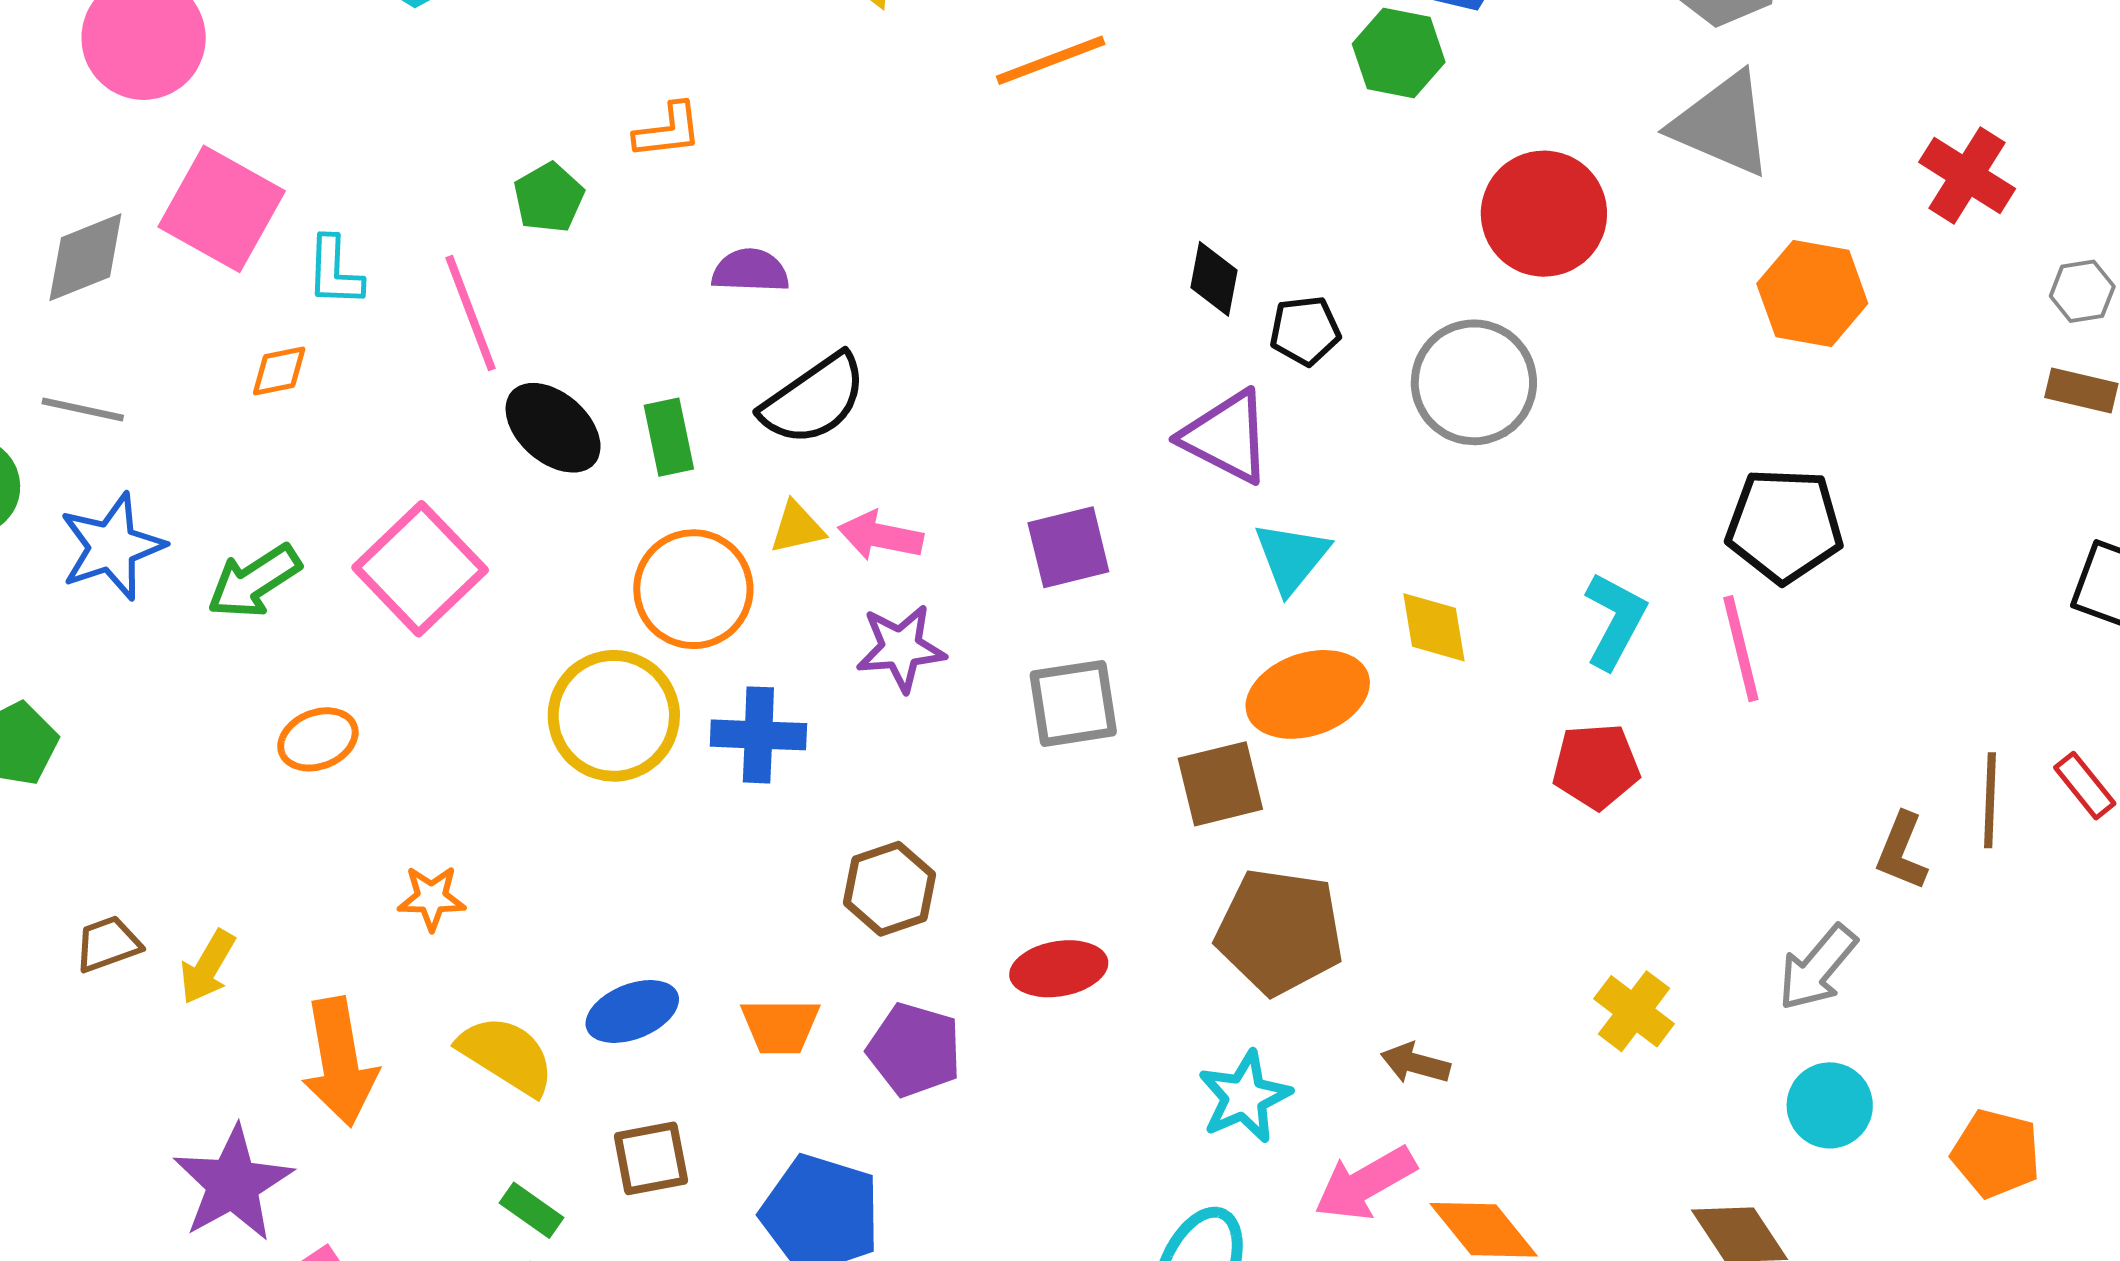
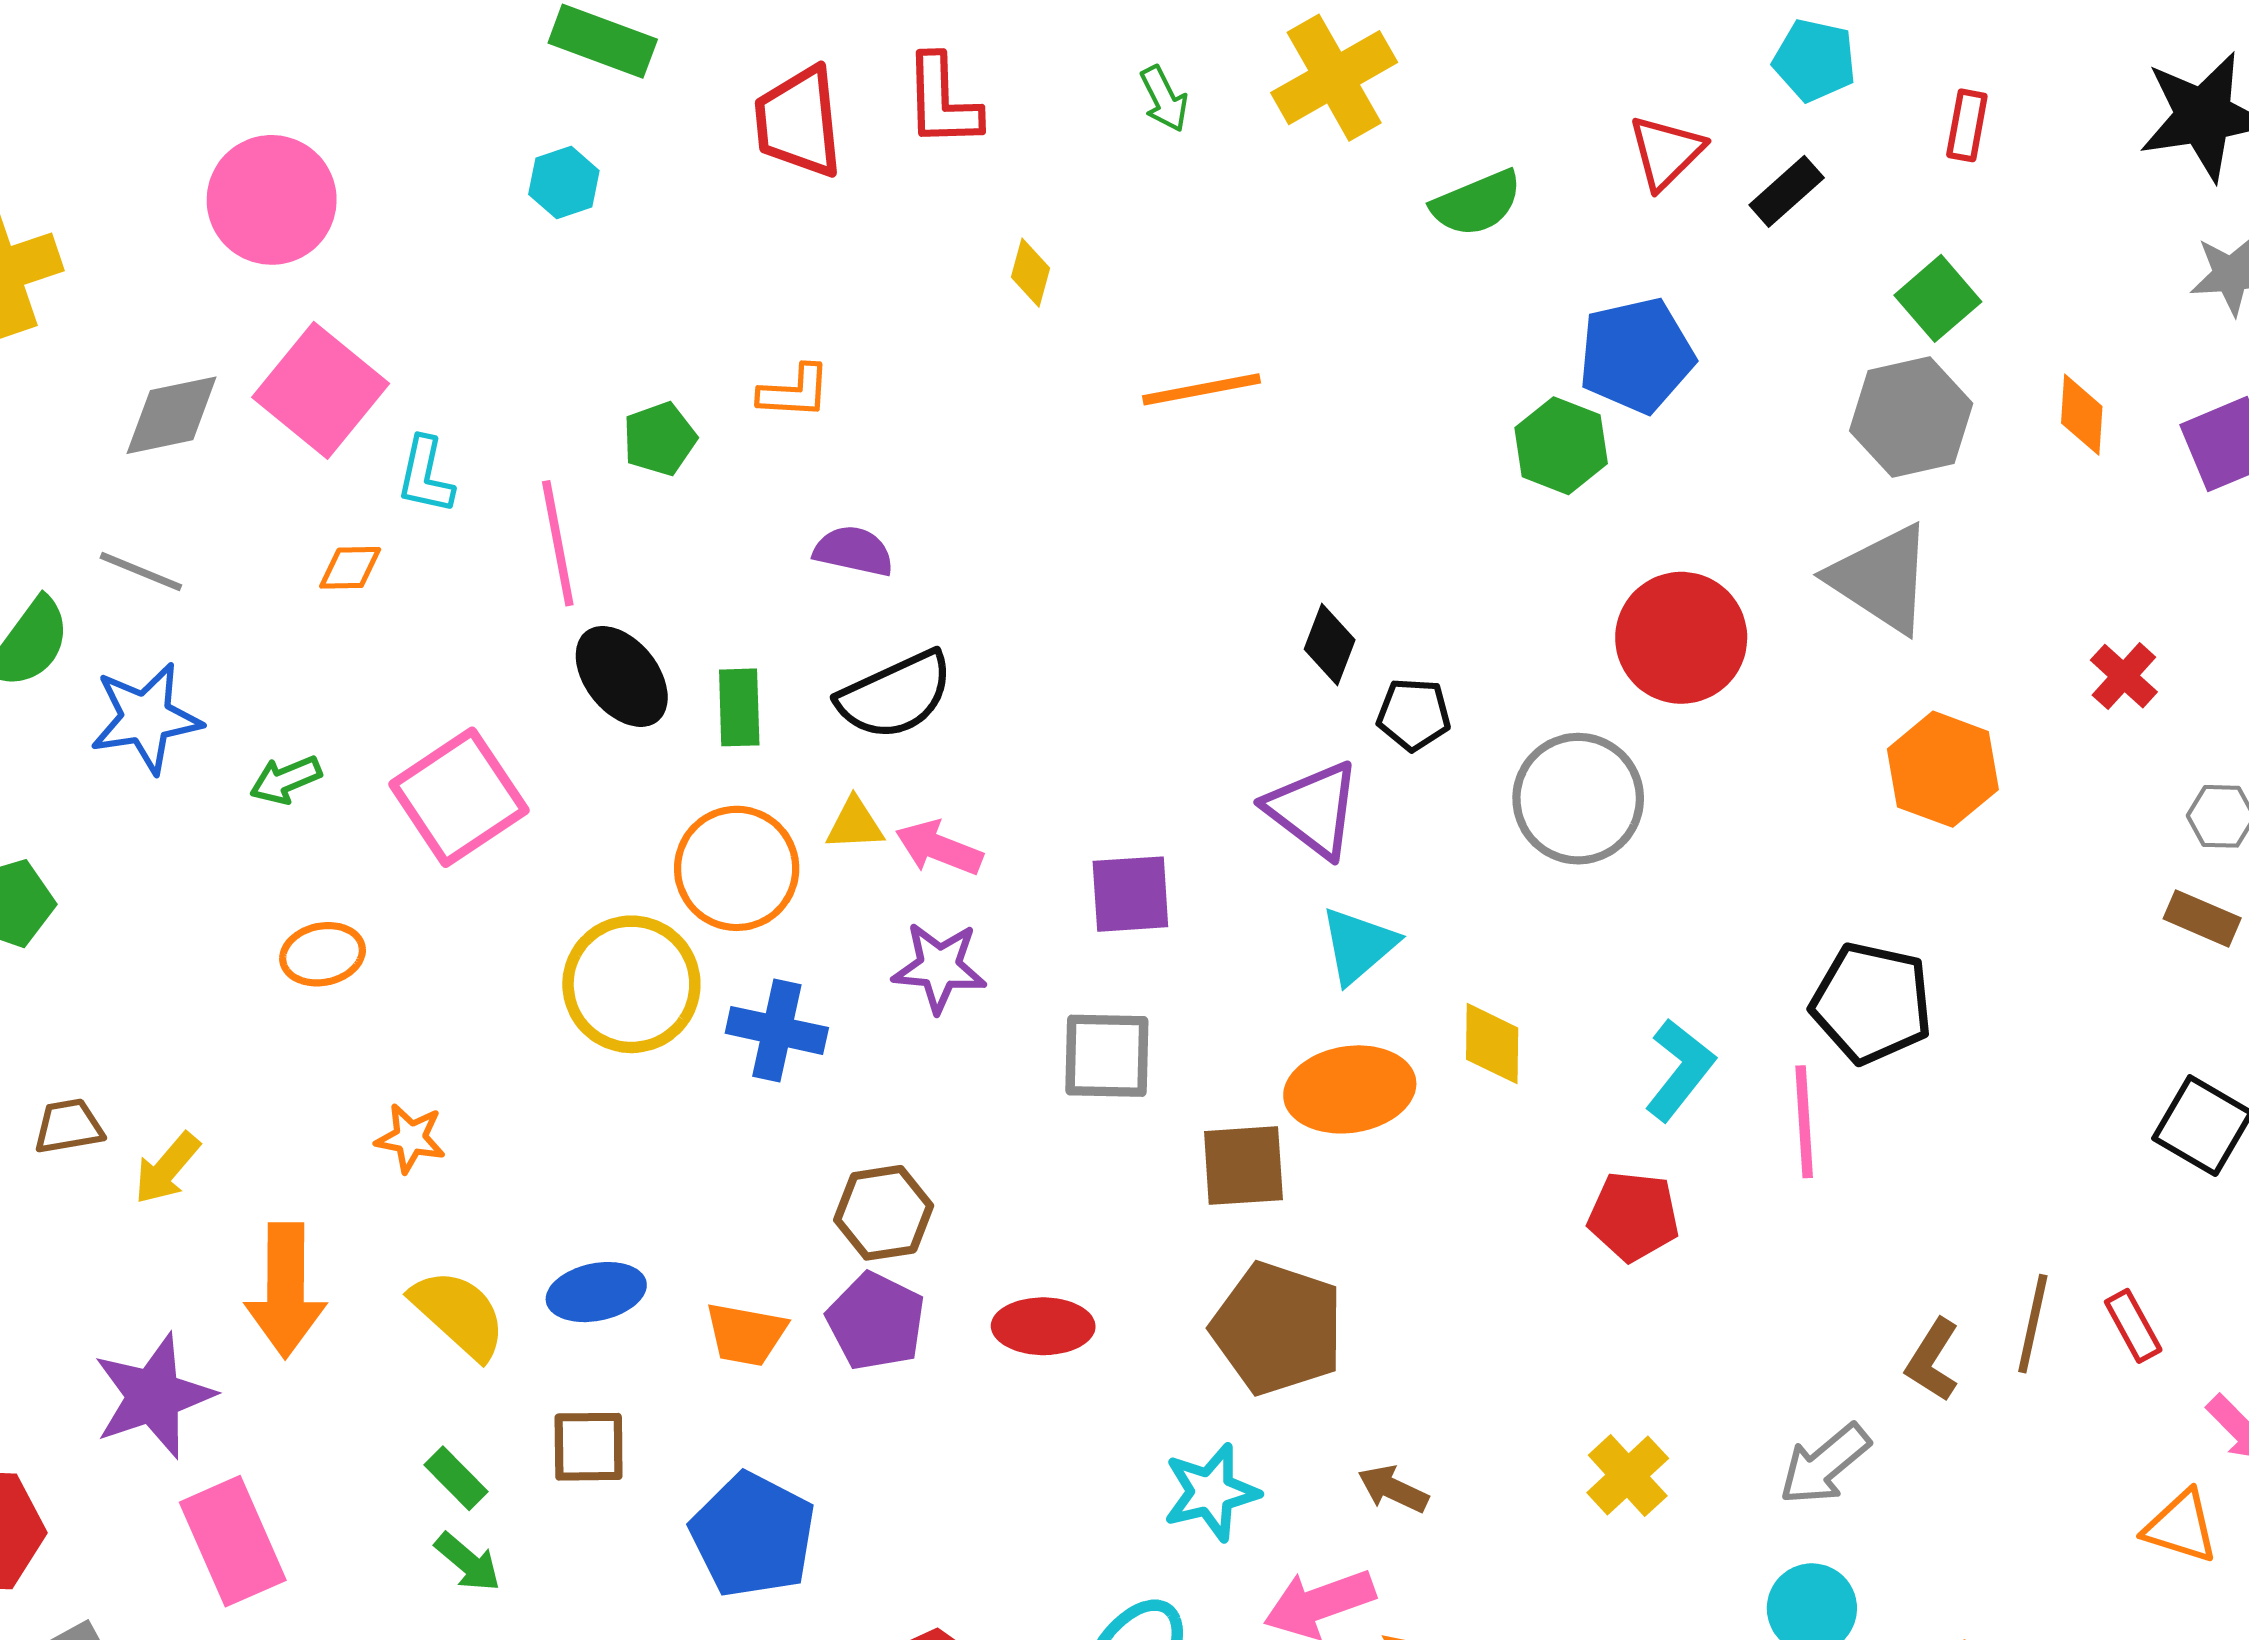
red cross: (1967, 175) -> (2124, 676), size x0.7
green arrow: (254, 581) -> (286, 780), size x0.7
purple pentagon: (914, 1050) -> (876, 1321), moved

